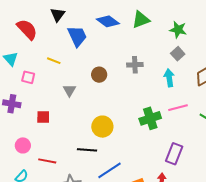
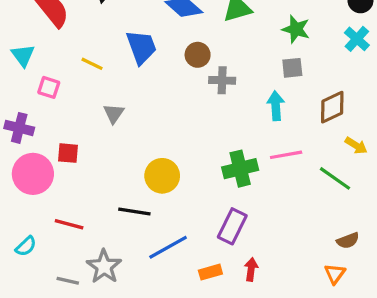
blue trapezoid: (77, 36) -> (141, 47), moved
gray square: (178, 54) -> (292, 68), turned 32
brown circle: (99, 75) -> (198, 55), moved
pink circle: (23, 145) -> (33, 174), moved, size x1.6
purple rectangle: (174, 154) -> (232, 226), moved

